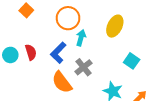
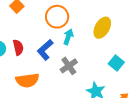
orange semicircle: (62, 82) -> (27, 80), moved, turned -65

